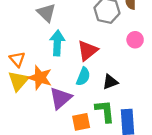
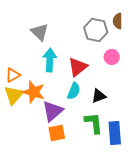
pink circle: (135, 40) -> (112, 57), moved
orange triangle: (17, 59) -> (13, 75), turned 42
orange square: (81, 122) -> (57, 133), moved

